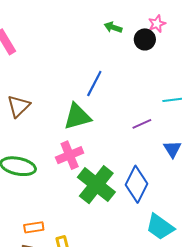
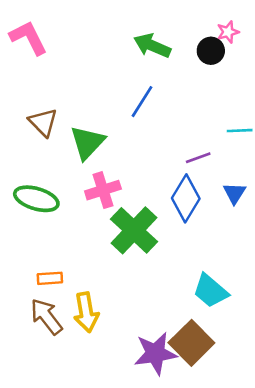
green arrow: (113, 27) -> (152, 46), moved, size x1.6
brown triangle: (19, 106) -> (43, 122), turned -35
green triangle: (77, 117) -> (87, 142), moved, turned -36
blue diamond: (136, 184) -> (186, 198), moved

